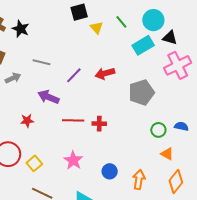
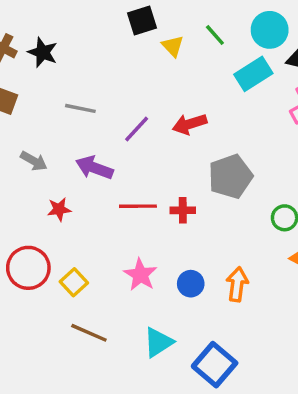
gray arrow: (13, 78) -> (34, 161), moved, turned 56
gray pentagon: (141, 92) -> (231, 176), moved
blue circle: (110, 171) -> (191, 284), moved
orange arrow: (139, 180) -> (237, 284), moved

